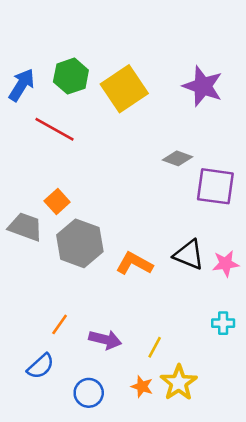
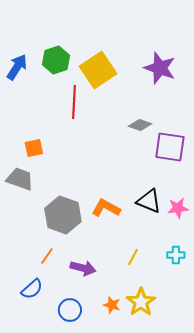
red line: (54, 129) -> (74, 102), moved, turned 64
orange square: (57, 201) -> (34, 148), moved, turned 30
gray hexagon: (80, 243) -> (63, 215), moved
yellow line: (155, 347) -> (133, 257), moved

